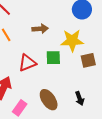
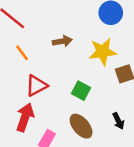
green square: (53, 58) -> (81, 91), moved, turned 35
red triangle: (27, 63) -> (36, 86), moved

